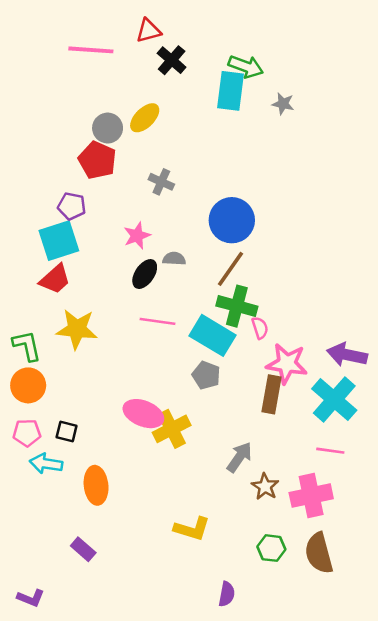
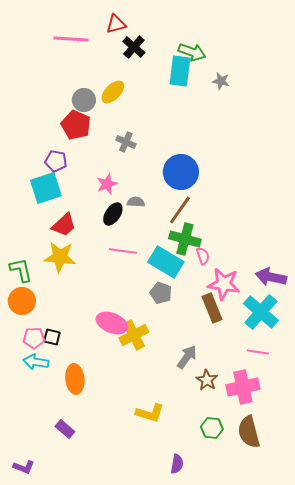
red trapezoid: (55, 279) -> (64, 225), moved
brown rectangle: (271, 394) -> (212, 308), turned -32
pink pentagon: (27, 433) -> (34, 338), moved

